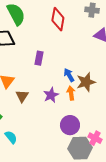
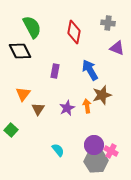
blue arrow: (69, 75) -> (90, 70), moved, size x1.5
purple circle: (70, 125) -> (94, 145), moved
cyan semicircle: (11, 137) -> (58, 150), moved

